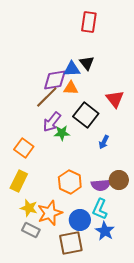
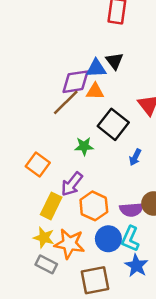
purple arrow: (52, 122) -> (72, 184), moved
yellow rectangle: (19, 181) -> (51, 206), moved
orange star: (50, 213) -> (69, 244), turned 30
blue circle: (80, 220) -> (108, 239), moved

